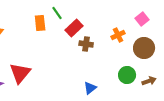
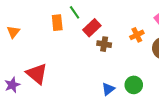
red triangle: (20, 73) -> (37, 74), turned -30
green circle: (127, 75) -> (134, 85), moved

